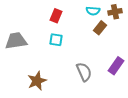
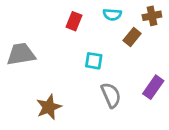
cyan semicircle: (93, 11) -> (112, 15), moved
cyan square: (56, 40) -> (94, 61), moved

